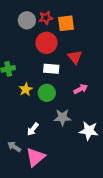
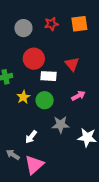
red star: (46, 18) -> (51, 24), moved
orange square: (66, 23) -> (79, 24), moved
red circle: (46, 43) -> (34, 59), moved

